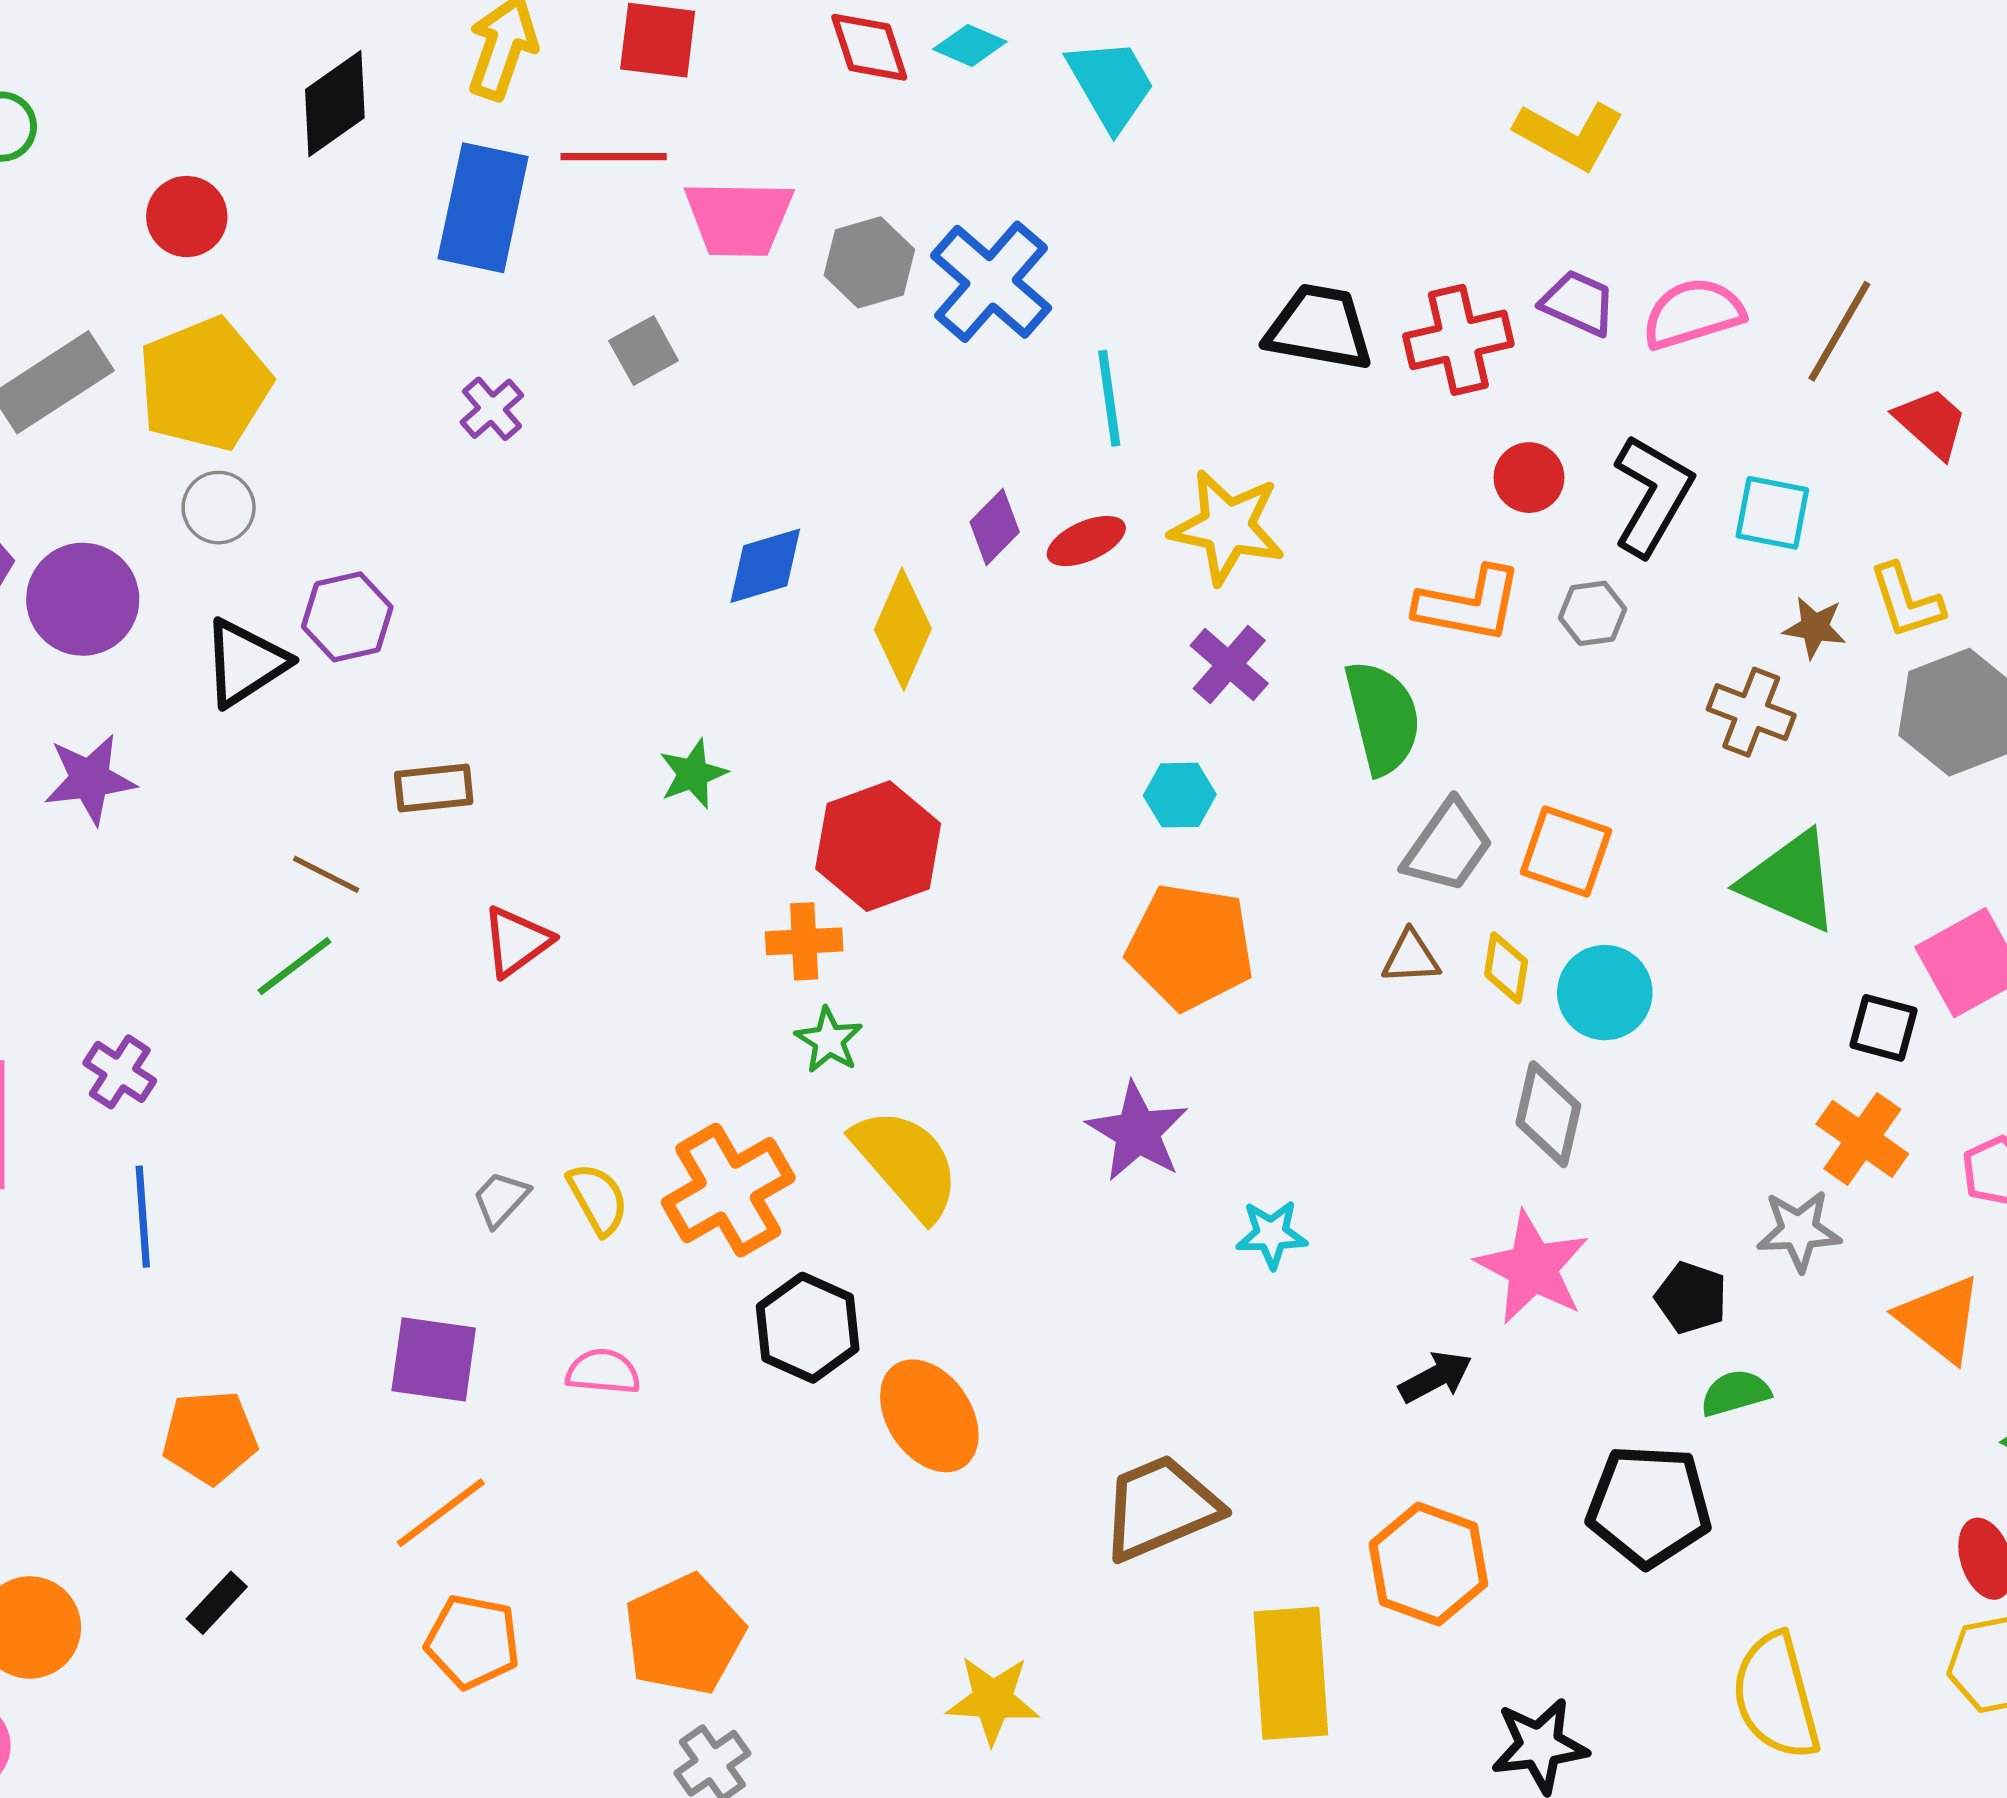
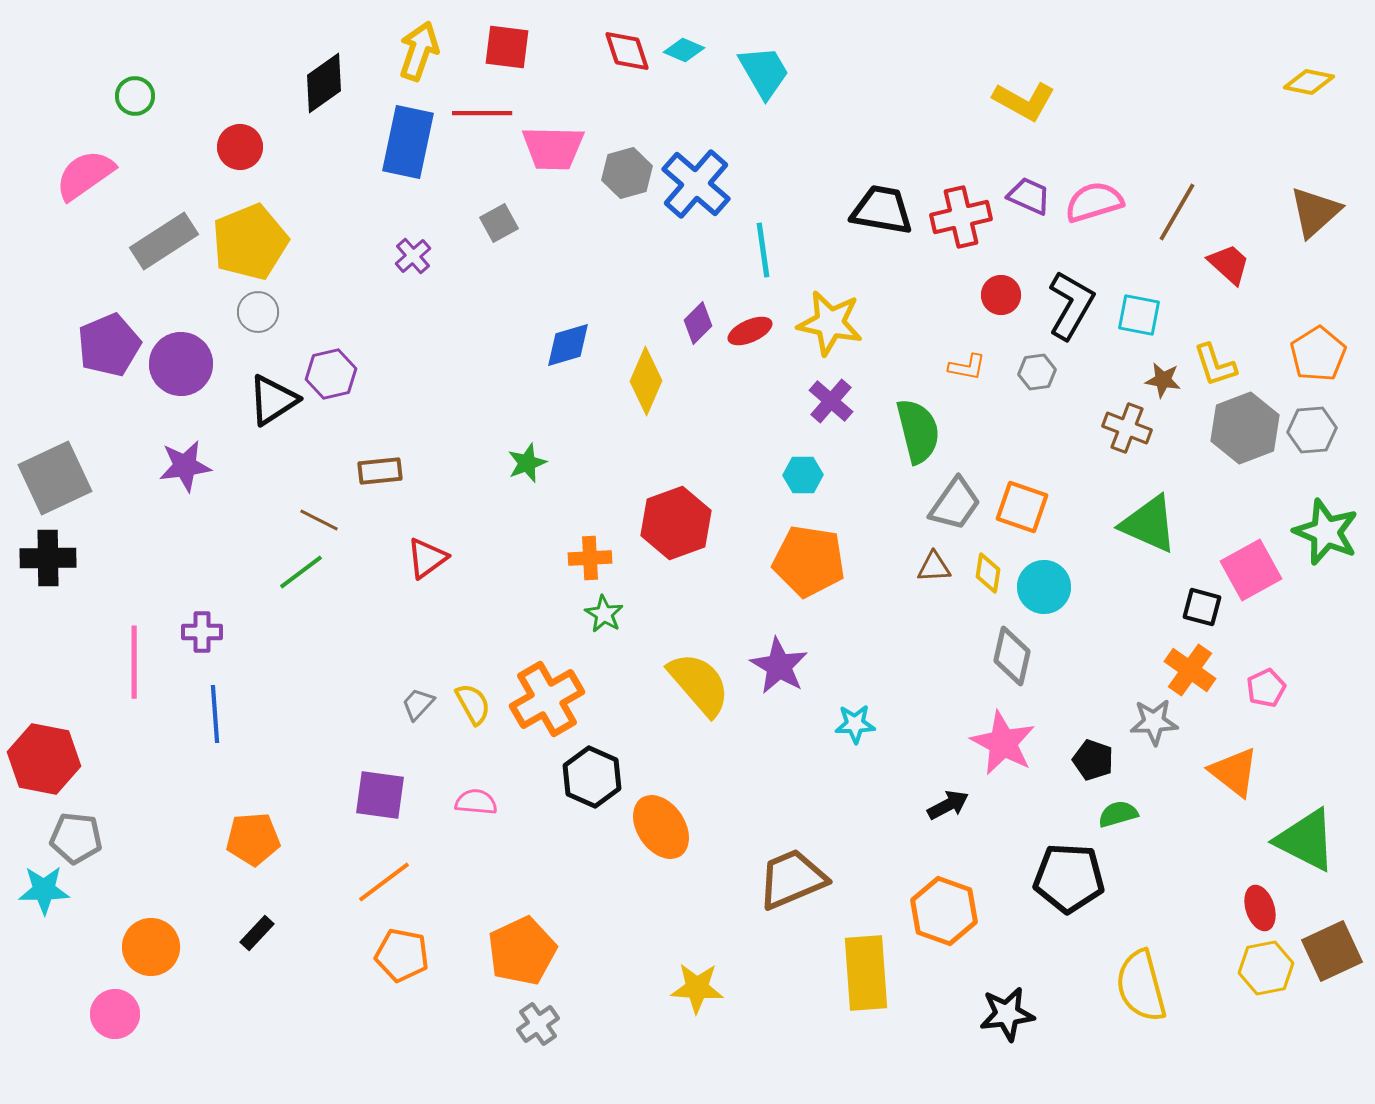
orange L-shape: (1469, 605) -> (967, 367), size x0.6
red hexagon: (878, 846) -> (676, 523), moved
purple cross: (120, 1072) -> (202, 632), turned -33
yellow semicircle: (906, 1164) -> (699, 684), moved

